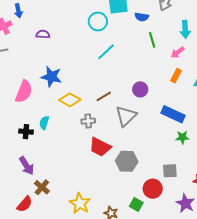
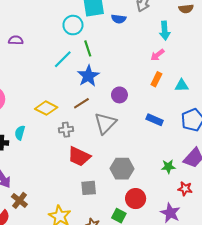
green line: (152, 40) -> (88, 48), moved
cyan line: (106, 52) -> (63, 59), moved
blue star: (51, 77) -> (88, 76), moved, turned 30
blue rectangle: (173, 114) -> (155, 120), size x0.7
green star: (182, 137) -> (168, 167), moved
gray hexagon: (127, 161) -> (122, 169), moved
gray square: (170, 171) -> (89, 188), moved

